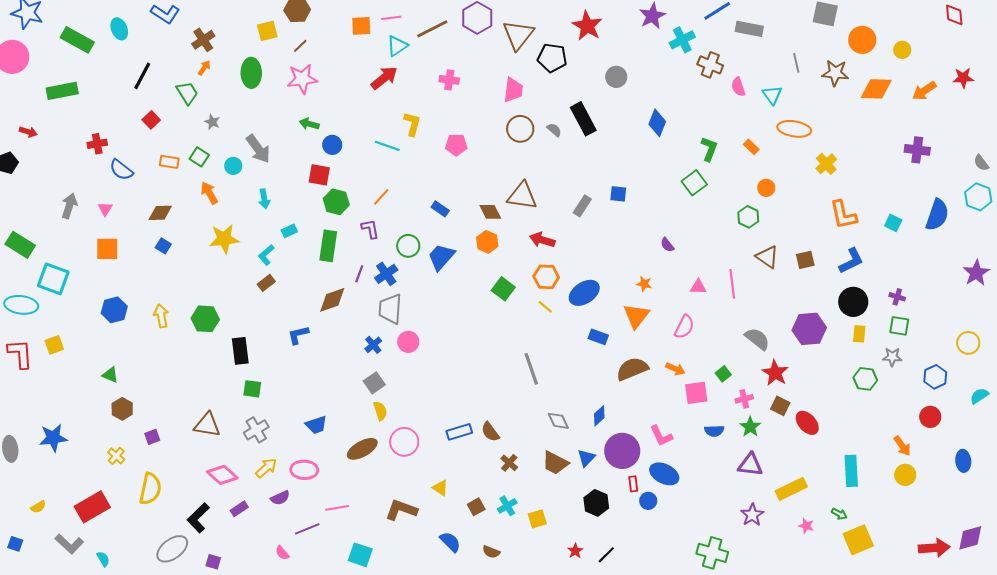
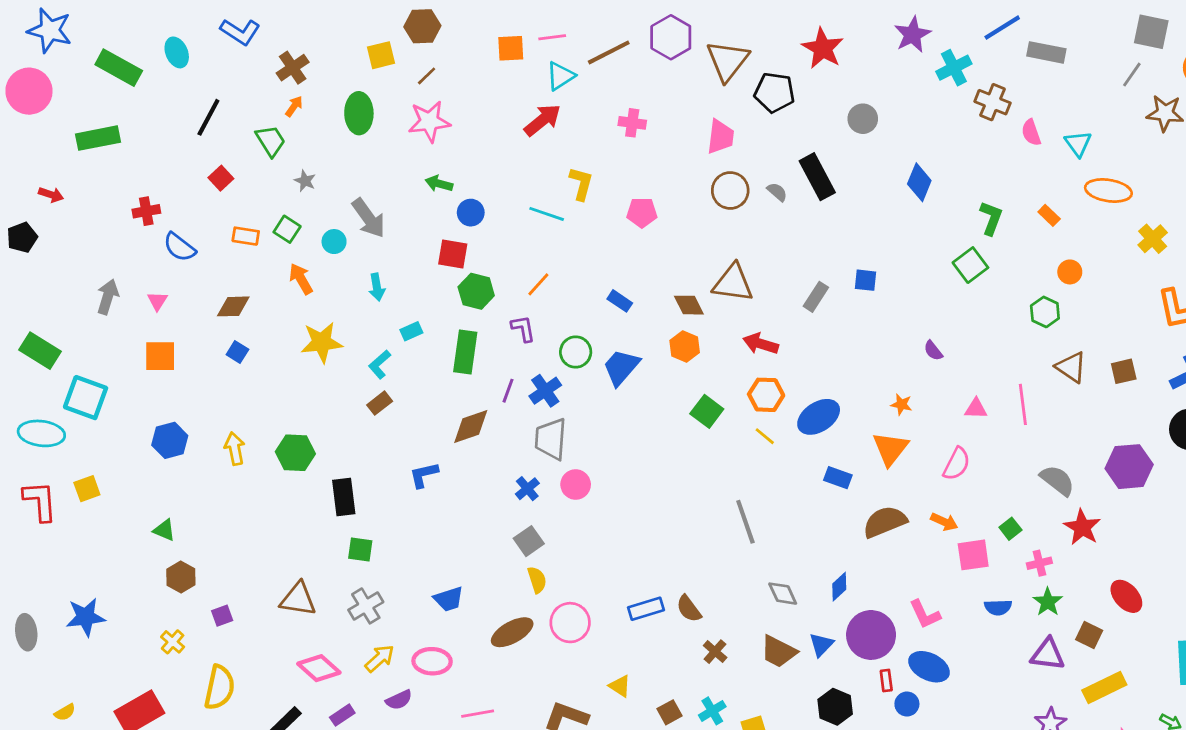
gray line: (796, 63) -> (1132, 75), moved, turned 48
brown square: (780, 406) -> (1089, 635), moved

